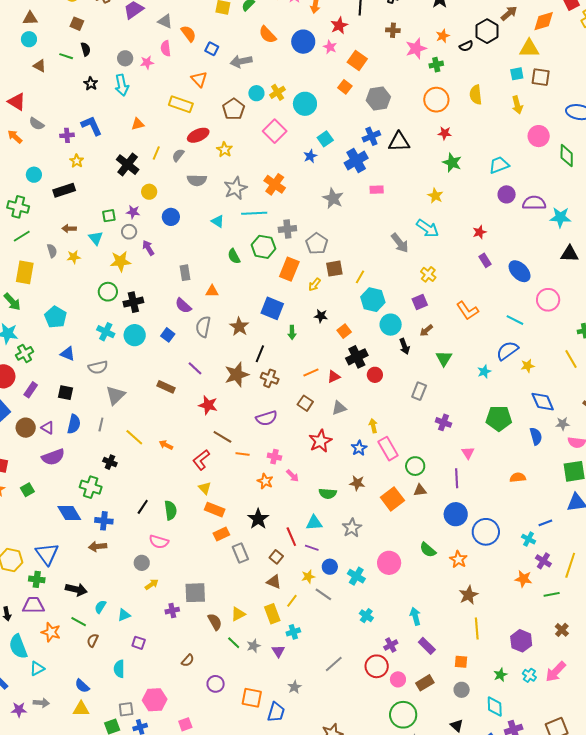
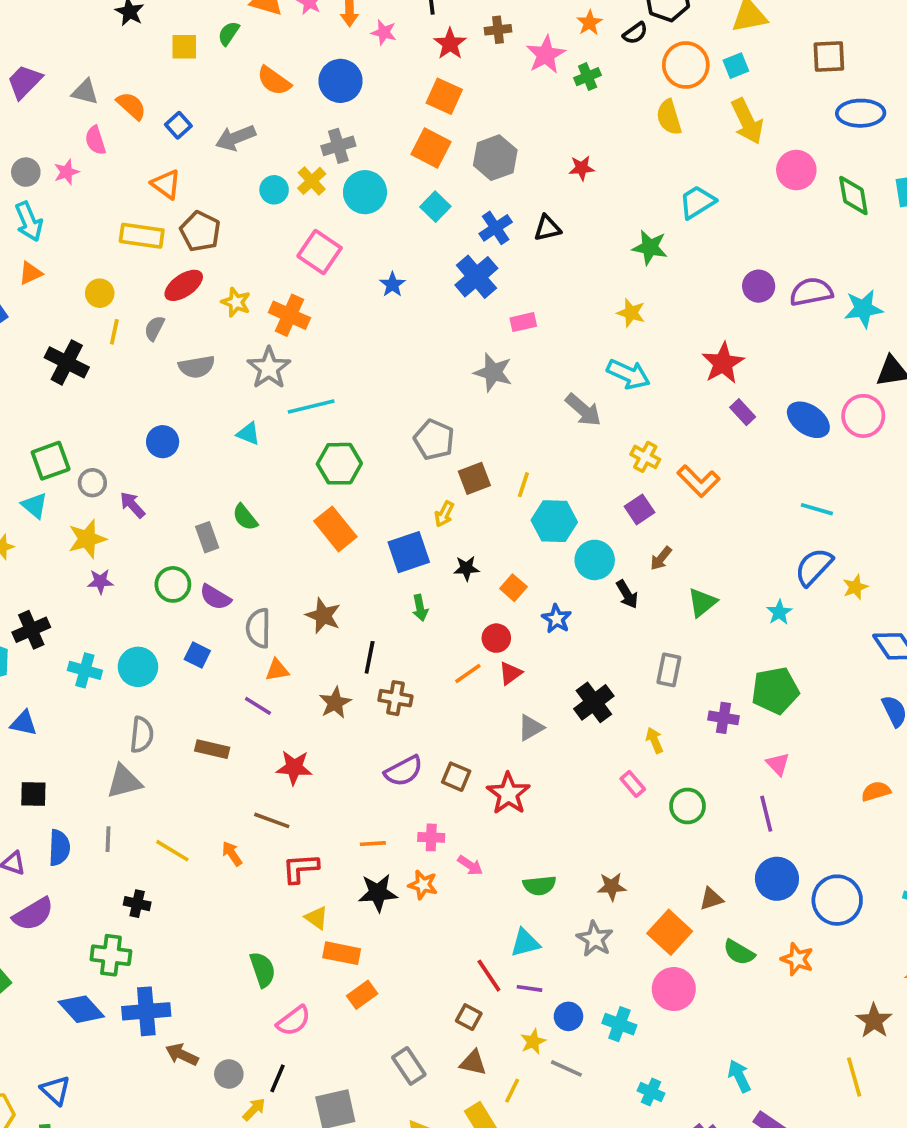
red star: (339, 25) -> (450, 44), moved
pink star: (330, 47) -> (384, 32), moved
blue square: (212, 49) -> (178, 125), turned 32
brown square: (541, 77) -> (829, 57), moved
orange square: (345, 87) -> (431, 148), size x1.5
orange circle: (436, 100) -> (686, 65), moved
yellow arrow: (517, 105) -> (747, 121), size x1.4
brown pentagon: (234, 109) -> (200, 231), moved
orange triangle: (138, 124) -> (30, 273), moved
red star: (445, 133) -> (582, 168), moved
cyan square: (325, 139) -> (435, 207), moved
black triangle: (399, 142) -> (547, 228), size x0.7
cyan trapezoid: (499, 165) -> (697, 202), moved
orange cross: (275, 184) -> (289, 315), moved
yellow circle: (149, 192) -> (100, 293), moved
gray star: (333, 198) -> (493, 372), moved
purple star: (133, 212) -> (100, 581), moved
green square: (109, 216) -> (51, 461), size x1.5
gray cross: (287, 229) -> (338, 146), moved
red star: (480, 232) -> (723, 363), size x1.6
green semicircle: (234, 256) -> (245, 517), moved
orange rectangle: (289, 269) -> (335, 529), moved, turned -50
orange triangle: (212, 291) -> (277, 670), moved
green circle: (108, 292) -> (173, 584), moved
pink circle: (548, 300) -> (863, 416), moved
black cross: (133, 302) -> (31, 630), moved
blue square: (272, 308) -> (409, 552), moved, turned -30
orange L-shape: (467, 311) -> (698, 481), moved
black cross: (357, 357) -> (594, 702), moved
green triangle: (444, 358) -> (702, 603), turned 30
gray semicircle: (98, 367) -> (142, 735), moved, turned -60
brown star: (237, 375) -> (335, 703), size x0.7
red circle: (375, 375) -> (496, 638), moved
gray triangle: (115, 395) -> (124, 782), turned 40
brown square: (305, 403) -> (456, 777), moved
green pentagon: (499, 418) -> (775, 690), moved
yellow arrow: (373, 426) -> (654, 740), moved
brown line: (222, 437) -> (272, 820), moved
orange arrow: (166, 445) -> (232, 854), turned 40
blue star: (359, 448) -> (557, 619), moved
pink rectangle: (388, 449) -> (633, 784), size x0.6
red L-shape: (201, 460) -> (300, 868), turned 45
brown star: (357, 483) -> (612, 887), moved
brown triangle: (420, 490) -> (711, 899), moved
orange square: (392, 499) -> (670, 932), moved
black line: (143, 507) -> (278, 1078), moved
black star: (258, 519) -> (378, 893), moved, turned -30
blue cross: (104, 521) -> (146, 1011), size x1.4
pink semicircle: (159, 542) -> (294, 1021), moved, turned -42
brown arrow: (98, 547) -> (182, 1055), moved, turned 42
gray rectangle: (240, 553) -> (409, 1066), moved
blue triangle: (47, 554) -> (55, 1090), size x0.7
brown star: (469, 595) -> (874, 1021), moved

